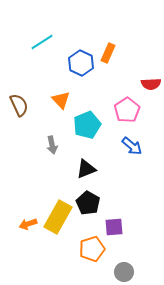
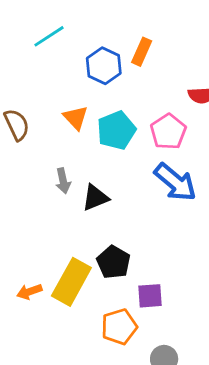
cyan pentagon: (87, 125) -> (116, 130), moved
blue arrow: (132, 146) -> (175, 182), size x1.5
black triangle: (86, 169) -> (95, 198), moved

